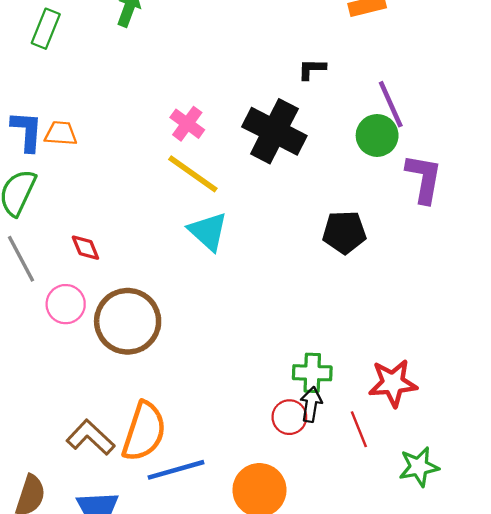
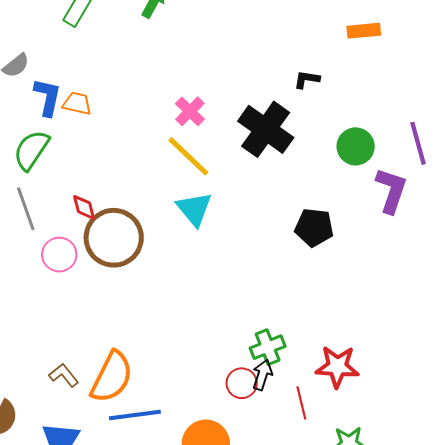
purple line: (391, 104) -> (418, 143), moved
brown circle: (128, 321) -> (114, 238), moved
green cross: (312, 373) -> (268, 347), turned -32
brown L-shape: (91, 437) -> (64, 375), size x0.7

